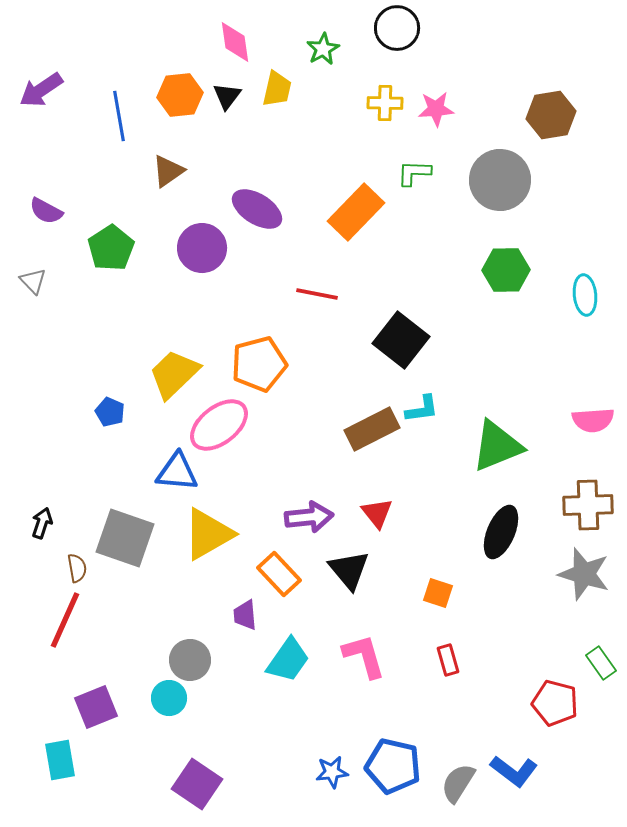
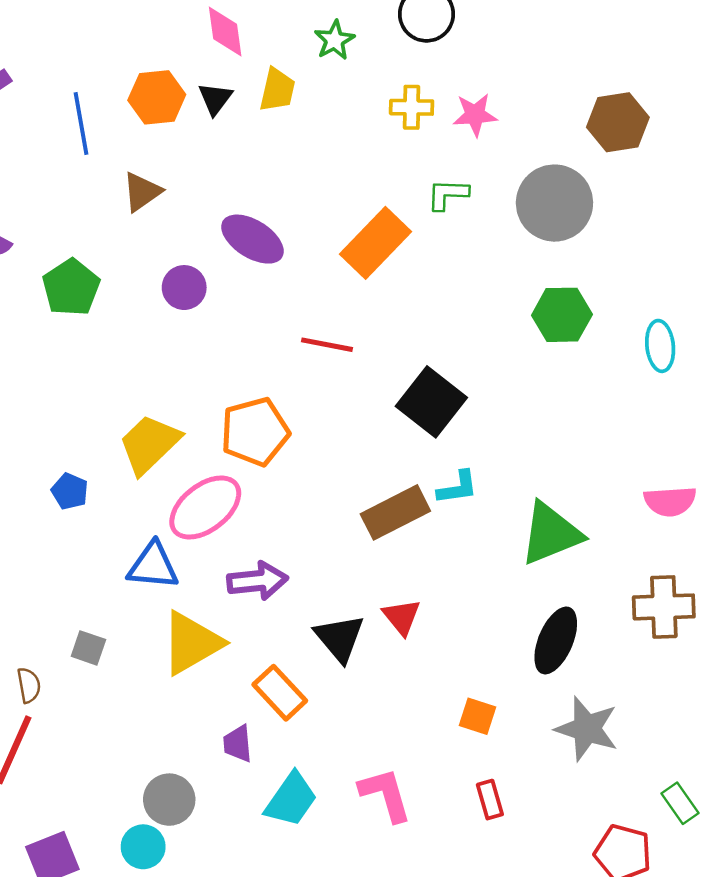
purple circle: (202, 248) -> (184, 288), size x0.7
purple arrow: (309, 517) -> (257, 581), moved
gray square: (125, 538) -> (88, 648), size x0.5
black triangle: (349, 570) -> (339, 638), moved
gray star: (584, 574) -> (587, 729), moved

